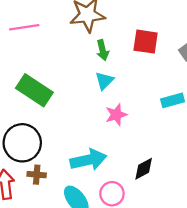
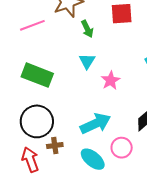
pink line: (24, 27) -> (32, 25), moved
cyan triangle: (104, 81) -> (87, 61), moved

